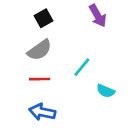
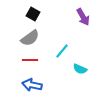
purple arrow: (98, 16) -> (83, 17), moved
black square: (44, 18) -> (33, 14), turned -32

